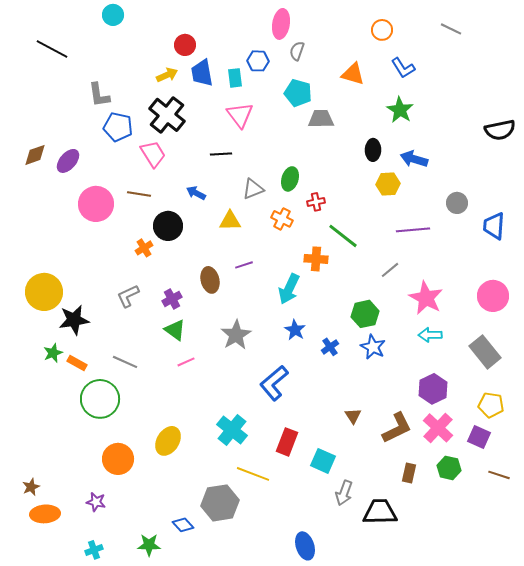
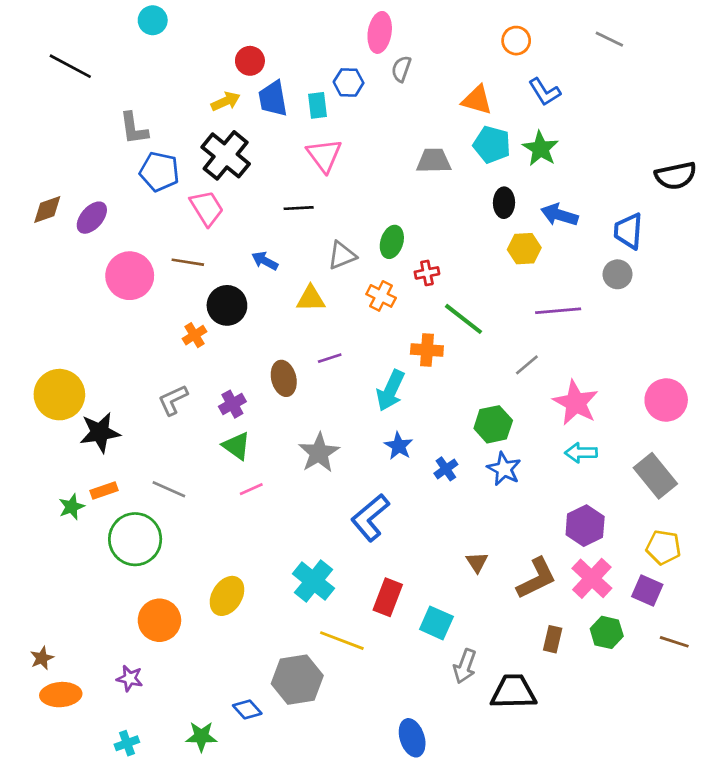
cyan pentagon: (298, 93) -> (492, 145), moved
blue trapezoid: (494, 226) -> (628, 231), moved
green star: (53, 353) -> (72, 507), moved
orange rectangle: (77, 363) -> (104, 491), turned -48

